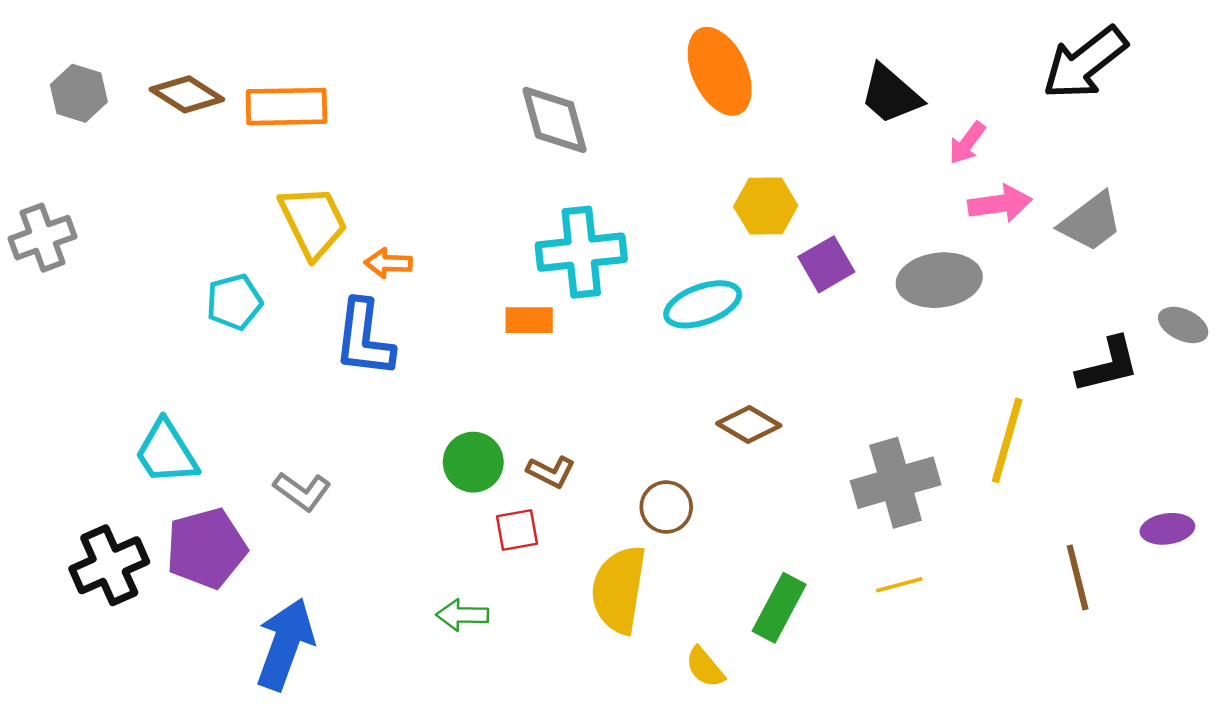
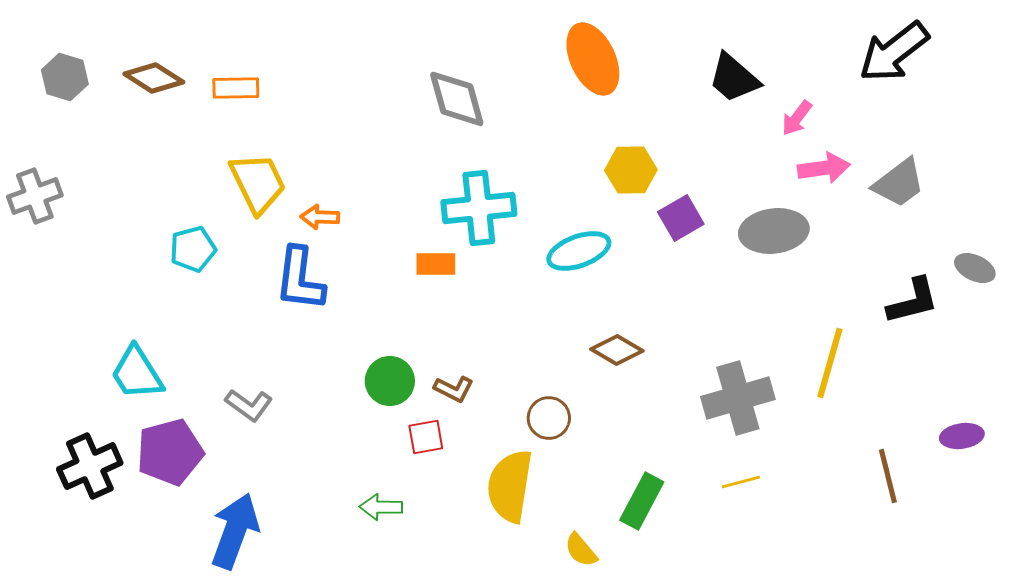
orange rectangle: (286, 107) -> (236, 88), size x0.7

